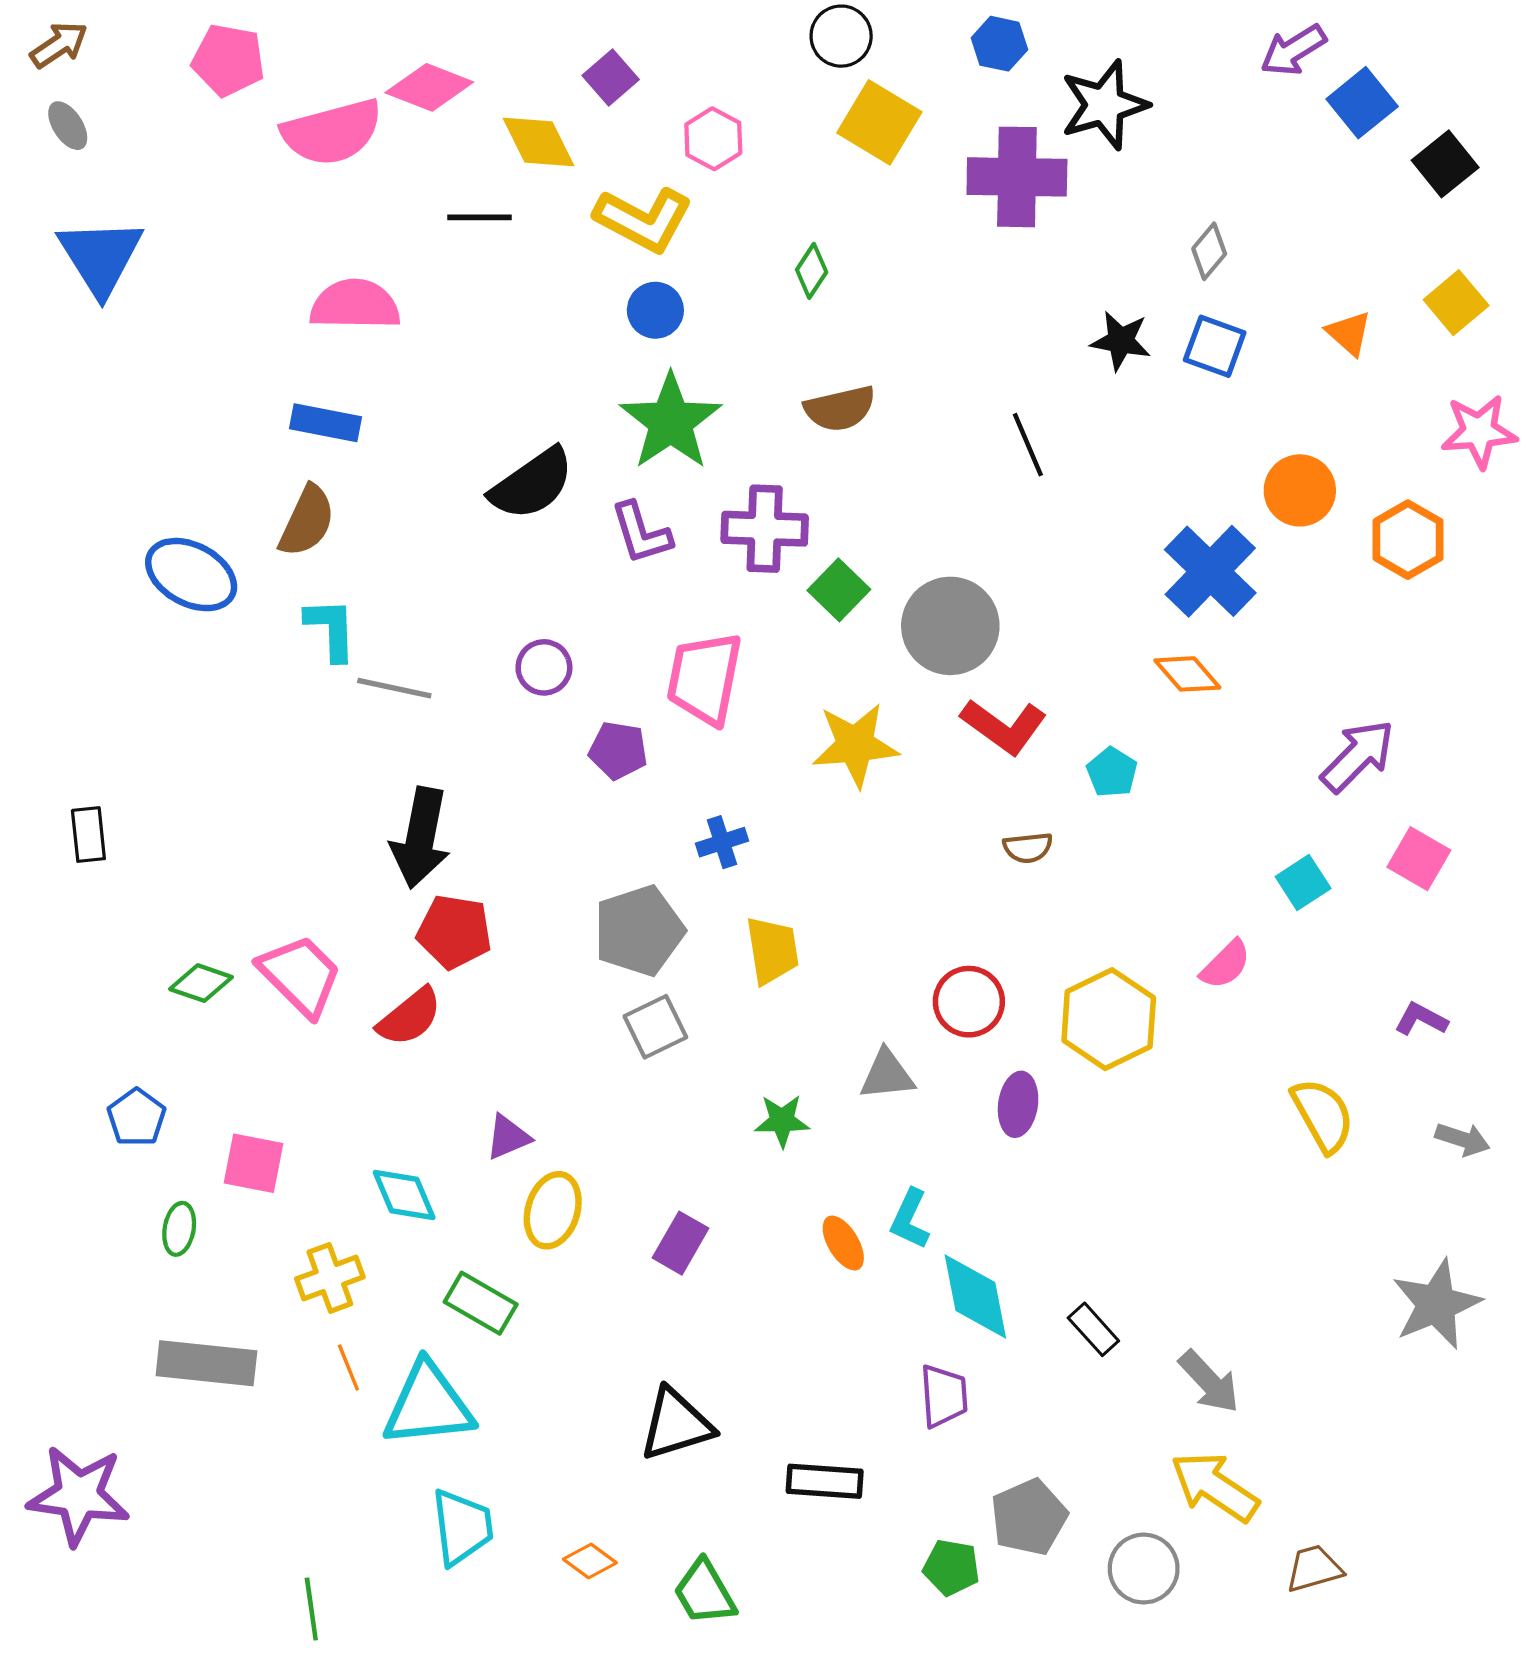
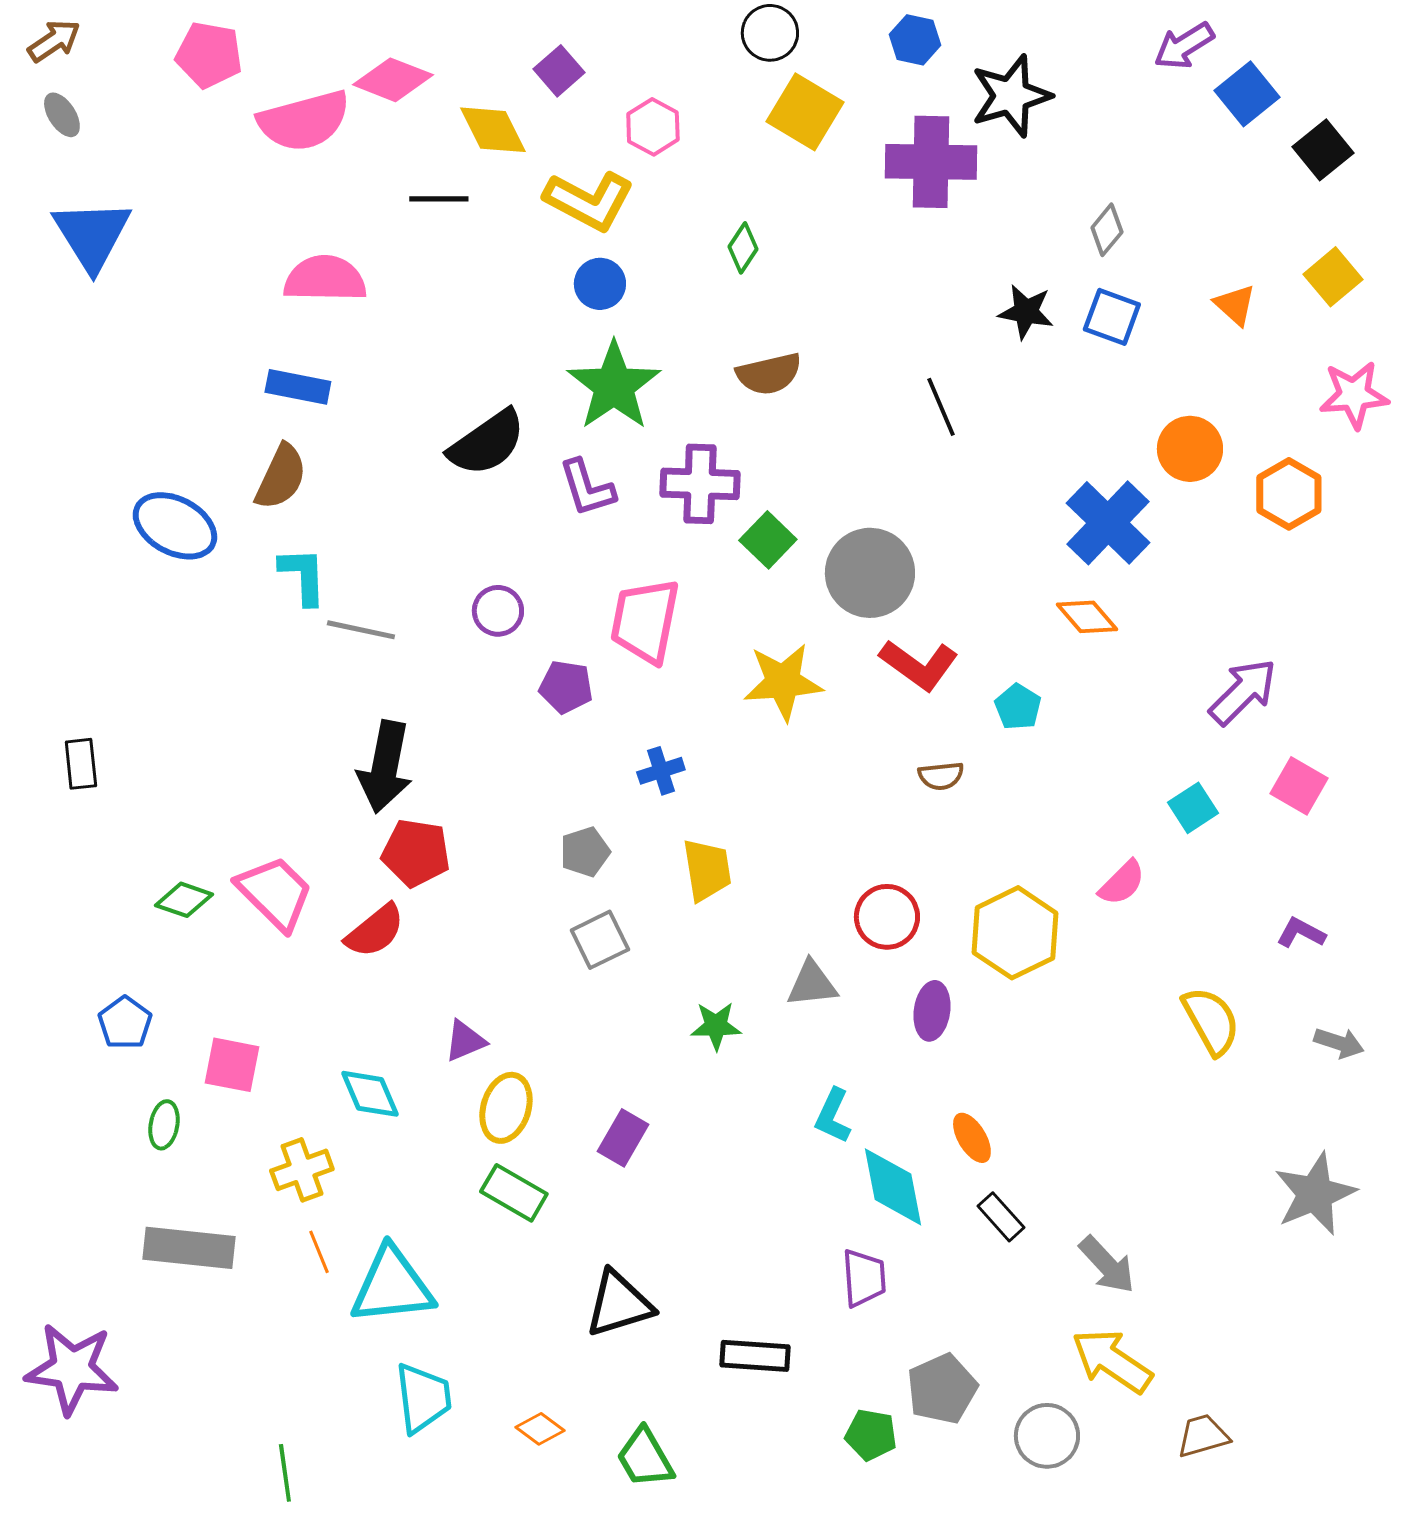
gray pentagon: (639, 931) -> (585, 852), size x0.6
orange ellipse: (843, 1243) -> (972, 1138), moved
green rectangle: (481, 1303) -> (514, 1193), moved

